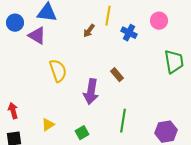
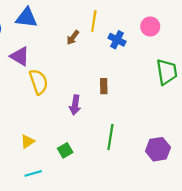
purple triangle: (37, 36) -> (20, 56), moved
brown rectangle: (117, 75) -> (104, 86), turned 40
purple arrow: (91, 92) -> (75, 105), size x0.7

